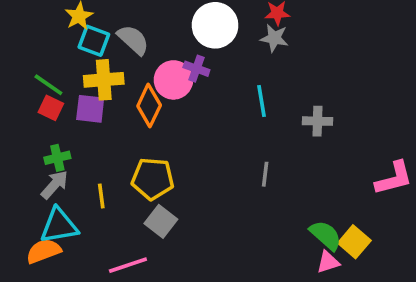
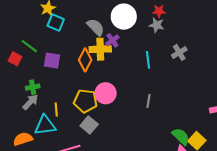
gray semicircle: (133, 40) -> (96, 27), moved
purple cross: (196, 69) -> (112, 40), turned 32
yellow cross: (104, 80) -> (100, 49), moved
pink circle: (173, 80) -> (106, 93), moved
red square: (51, 108) -> (15, 59), moved
gray cross: (317, 121) -> (179, 52), moved, turned -35
cyan triangle: (59, 226) -> (45, 125), moved

